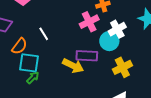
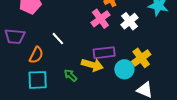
cyan circle: (109, 41) -> (124, 69), moved
cyan square: (29, 63) -> (38, 80), moved
green arrow: (33, 78) -> (71, 75), moved, turned -80

